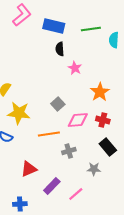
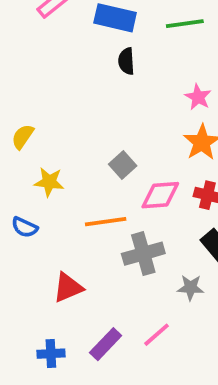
pink star: (75, 68) -> (198, 97), moved
yellow star: (19, 113) -> (49, 182), size x0.7
gray cross: (69, 151) -> (143, 254), size x1.5
purple rectangle: (52, 186) -> (106, 344), moved

